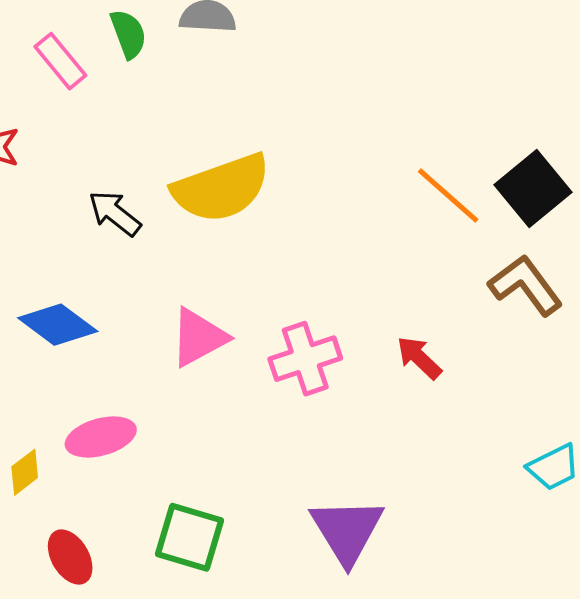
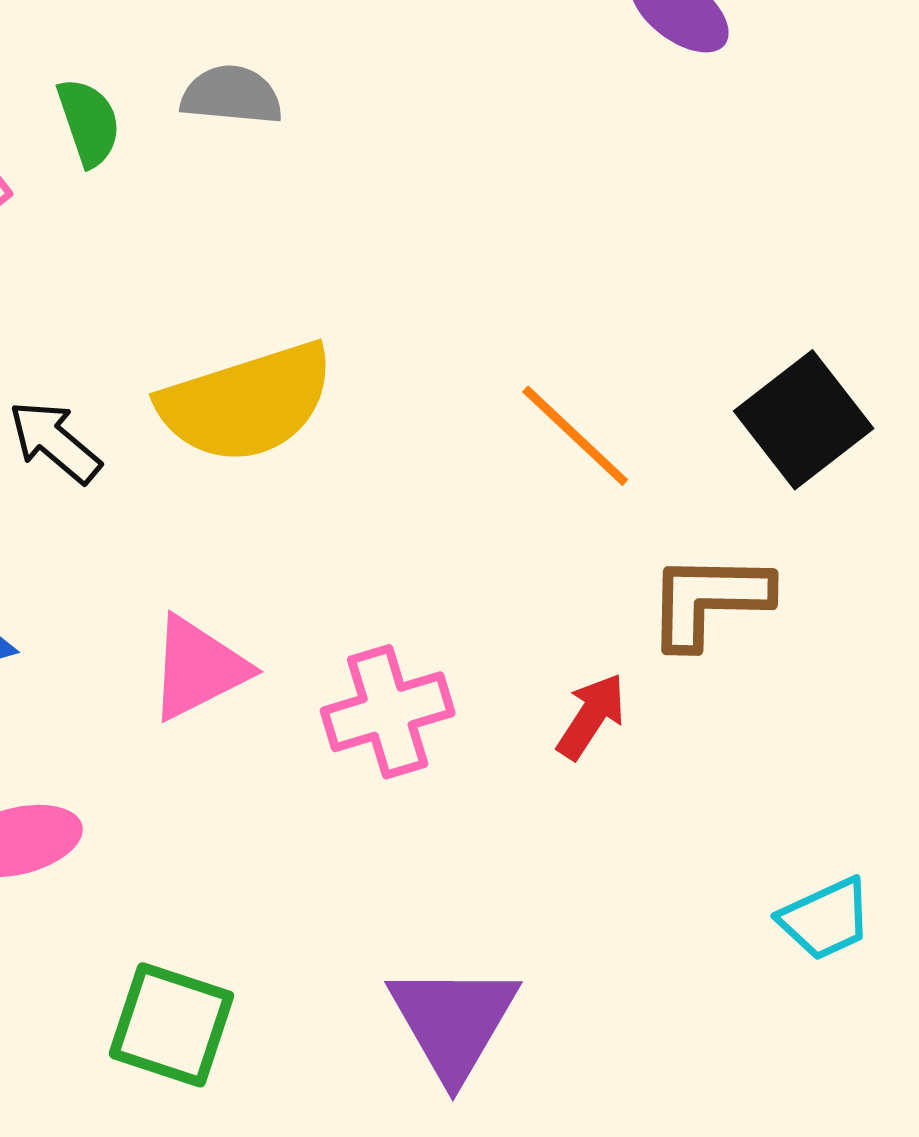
orange line: (448, 196) -> (575, 436), moved
brown L-shape: (526, 285) -> (709, 600), moved, turned -54
red arrow: (419, 358) -> (591, 716), turned 78

